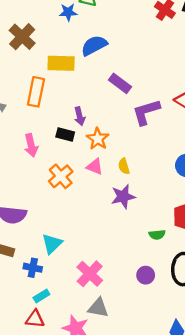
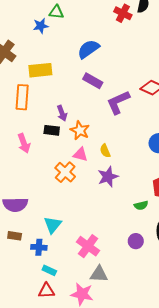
blue semicircle: (94, 45) -> (88, 49), moved
orange cross: (61, 176) -> (65, 172), moved
cyan rectangle: (41, 296) -> (49, 270), turned 64

